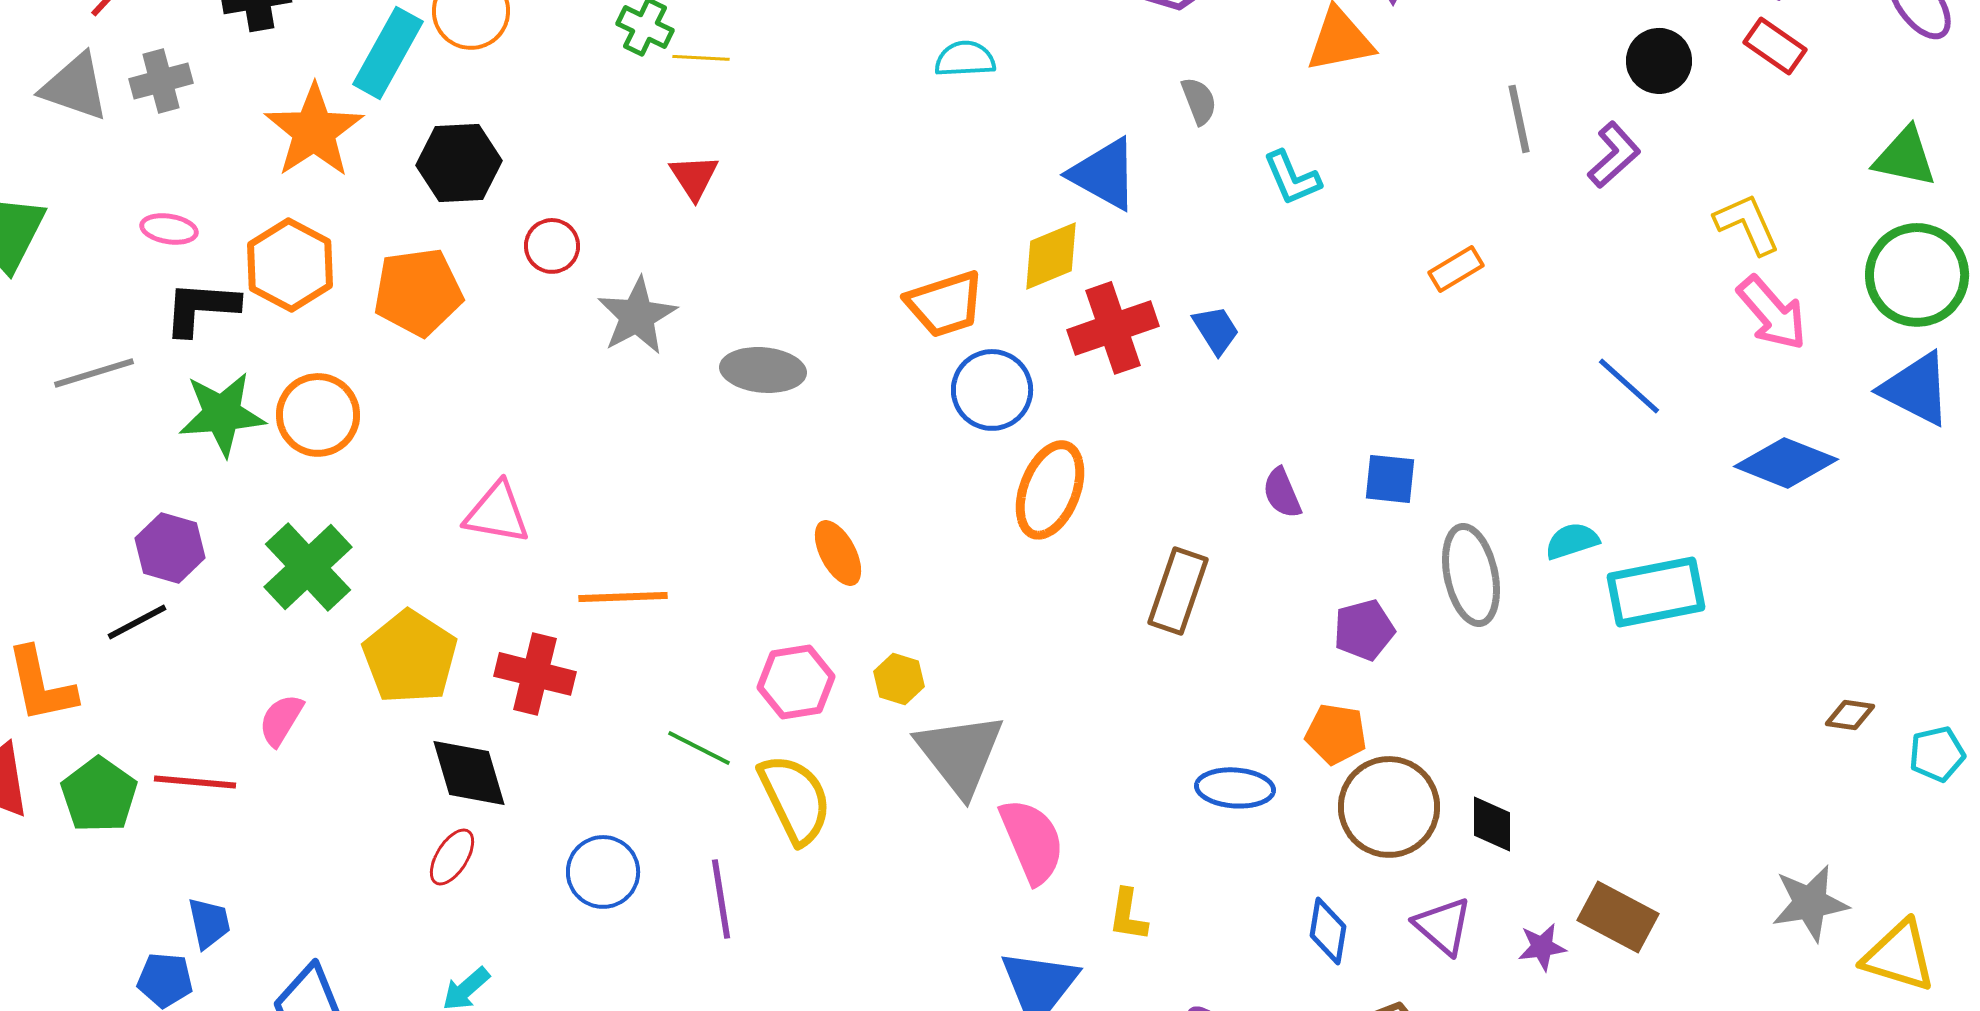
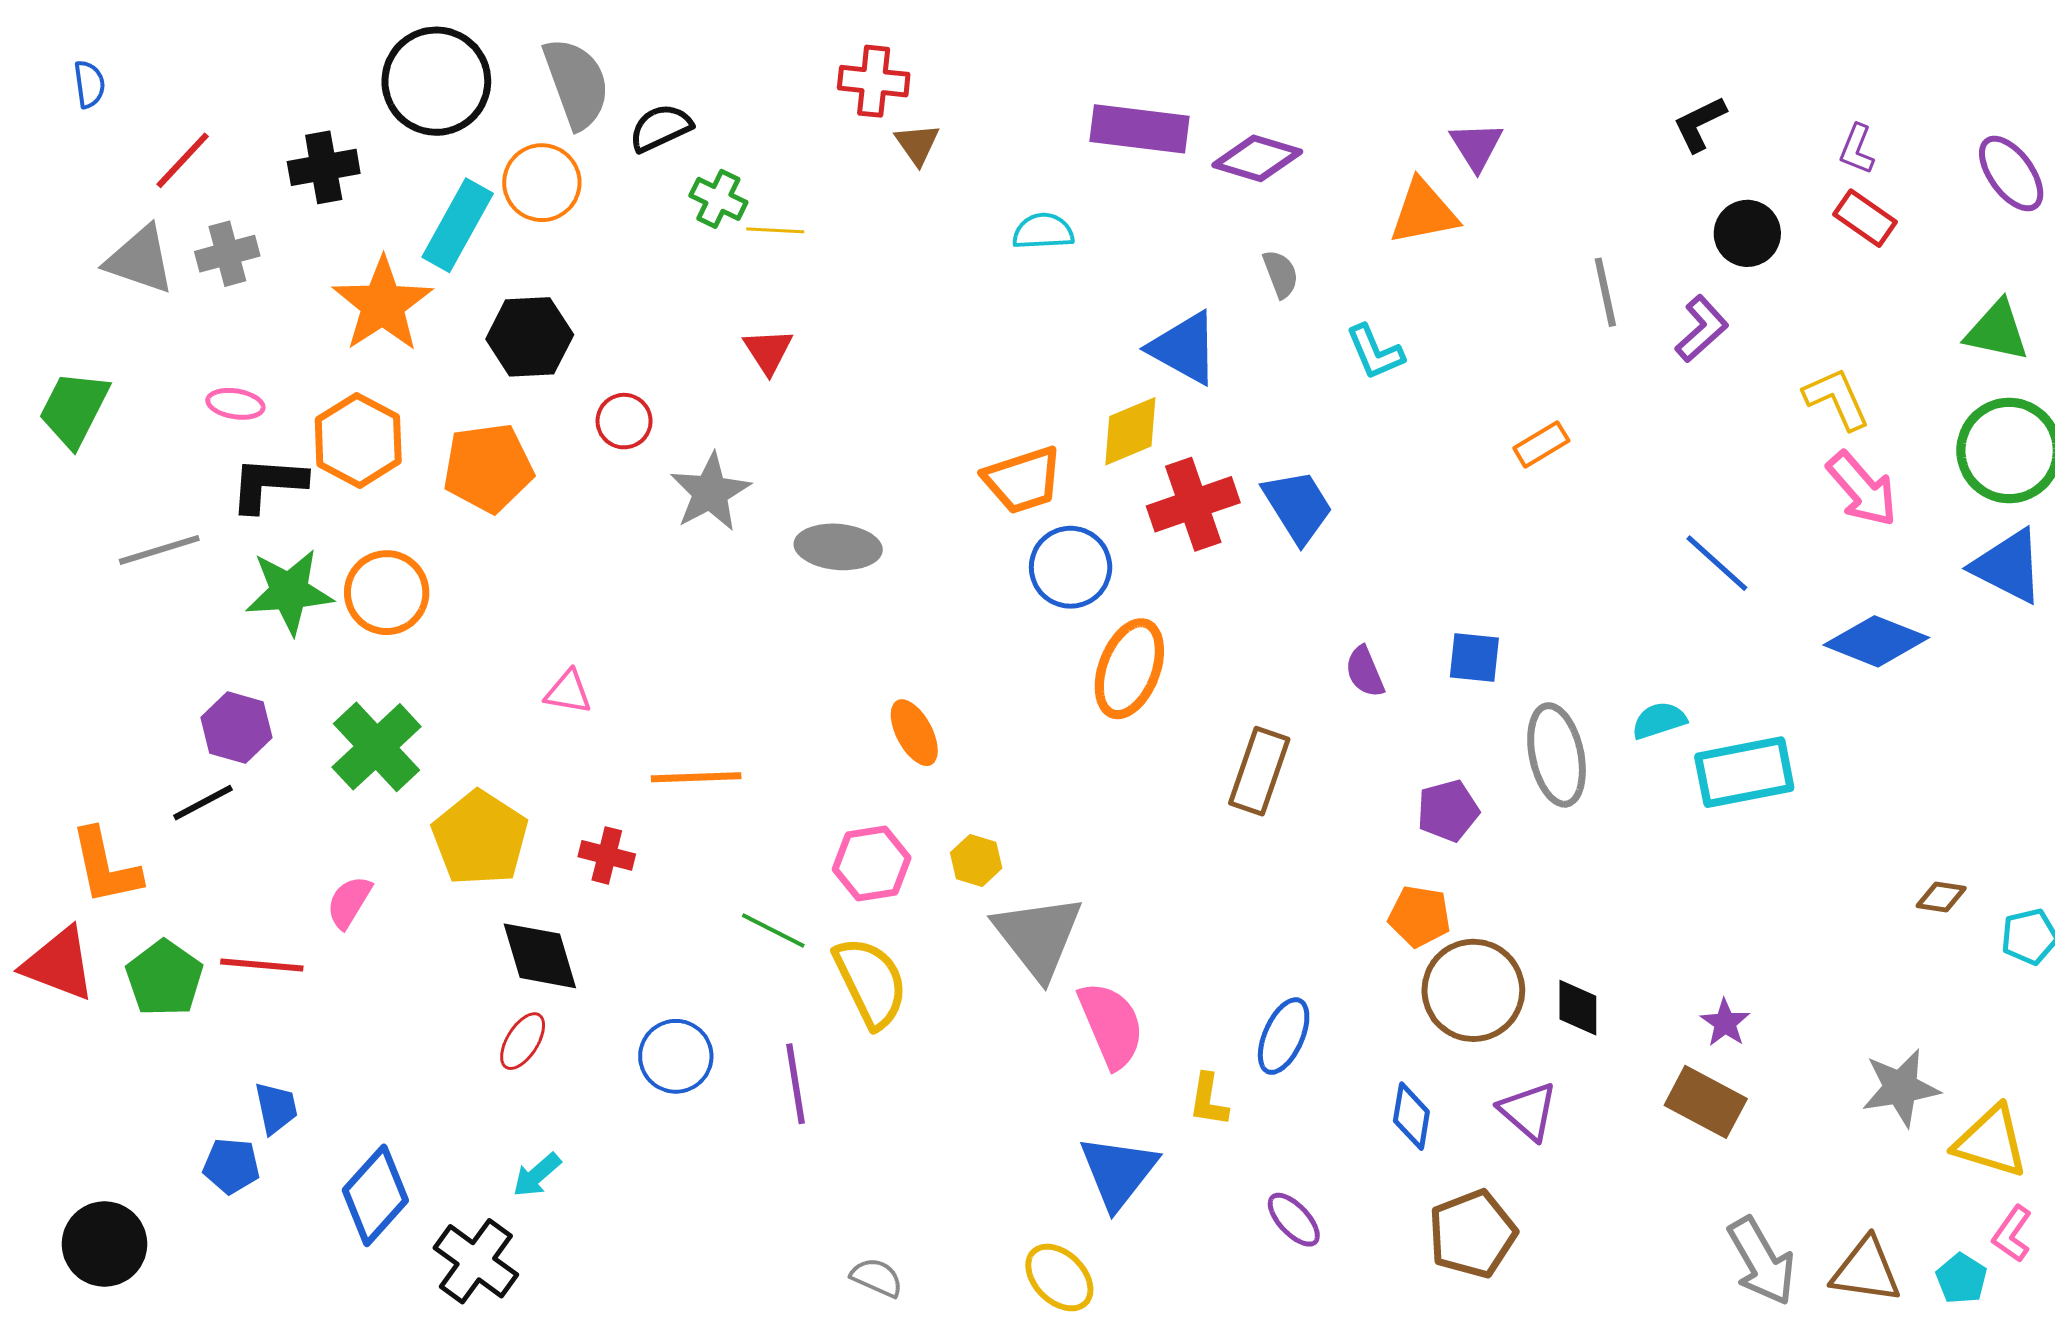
blue trapezoid: (1216, 330) -> (1298, 506), size x1.5
pink triangle: (497, 513) -> (568, 692), size x0.7
red cross: (535, 674) -> (607, 855), size x0.7
blue ellipse: (1235, 788) -> (1284, 1036), moved, turned -70
purple star: (1542, 947) -> (1725, 1023), moved, turned -30

